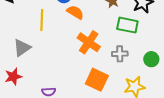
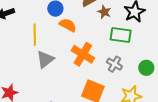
gray triangle: (22, 48) -> (45, 59), moved
gray cross: (120, 54) -> (114, 64), turned 35

